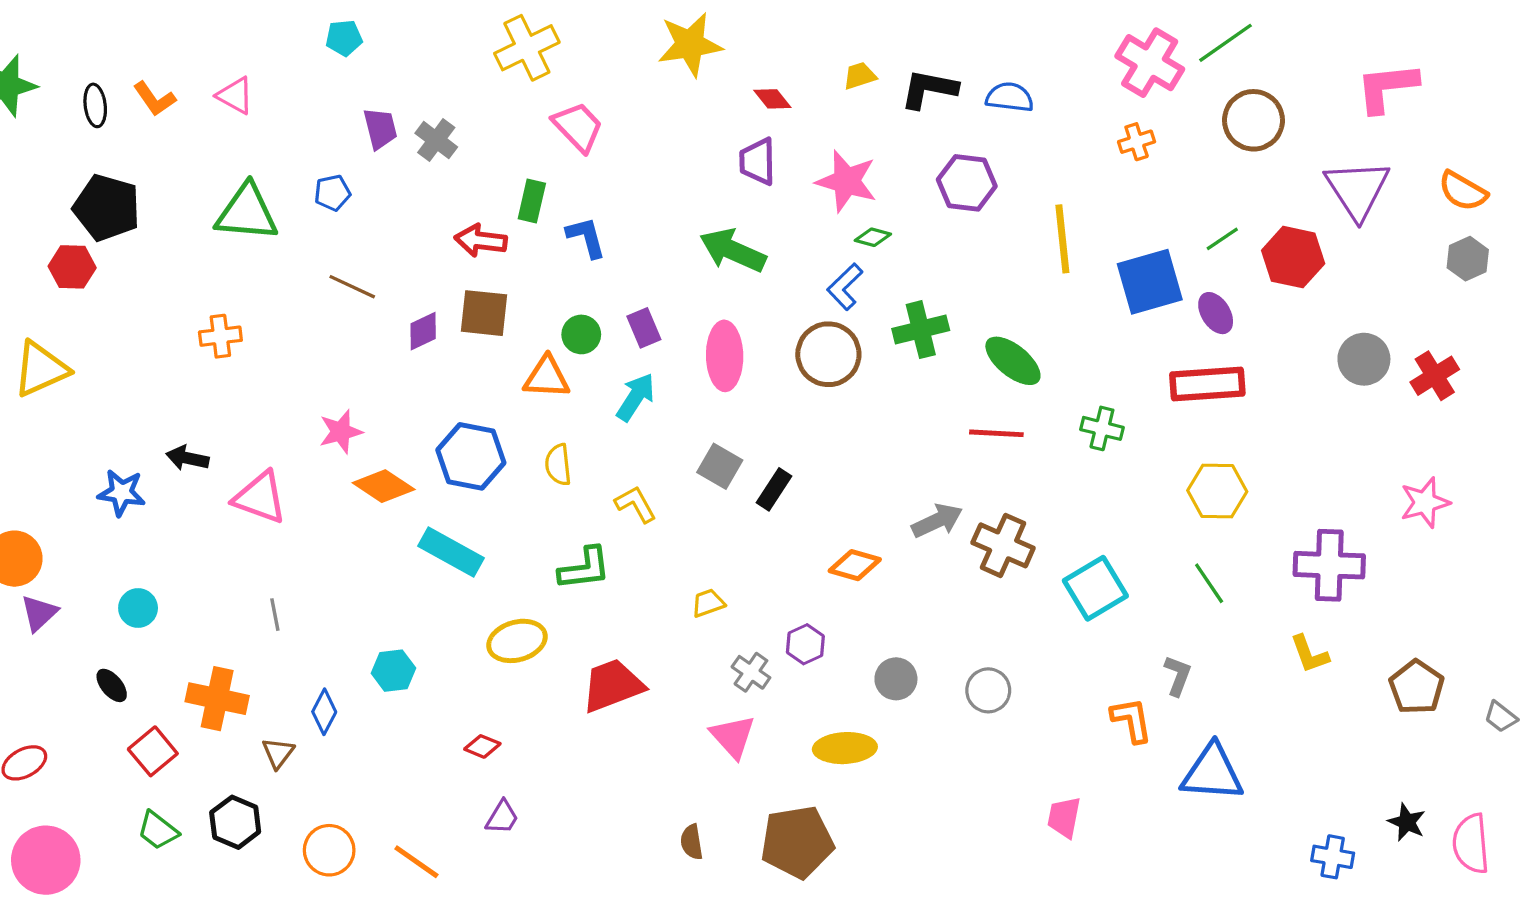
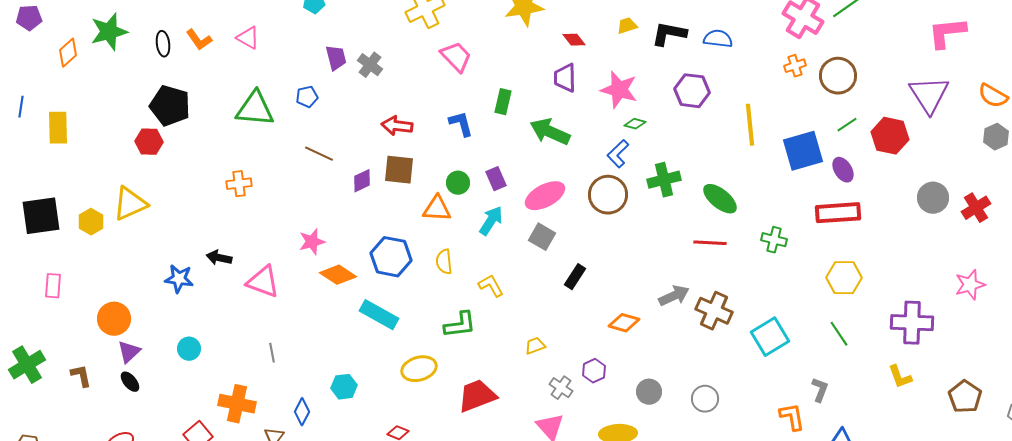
brown circle: (1254, 120) -> (838, 76), moved
green rectangle: (532, 201) -> (503, 102), moved
pink ellipse: (725, 356) -> (545, 196), turned 63
gray square: (720, 466) -> (542, 237), moved
black ellipse: (112, 685) -> (130, 382), moved

